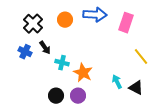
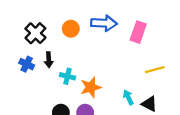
black arrow: (45, 48) -> (49, 60), turned 32
yellow line: (141, 57) -> (155, 70), turned -66
orange star: (83, 73) -> (91, 87), turned 30

